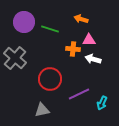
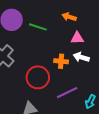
orange cross: (73, 49) -> (61, 61), moved

